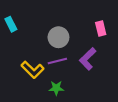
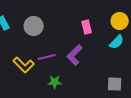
gray circle: (58, 37) -> (34, 26), moved
green star: (56, 88) -> (55, 82), moved

